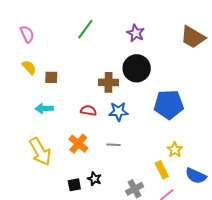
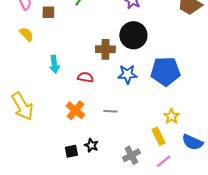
brown square: (51, 77) -> (48, 12), moved
cyan arrow: (44, 108) -> (54, 64), moved, turned -96
blue star: (119, 112) -> (127, 74), moved
yellow arrow: (40, 152) -> (22, 106), moved

